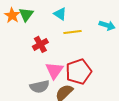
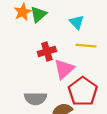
pink triangle: (54, 70) -> (64, 69), moved
red pentagon: (79, 72) -> (83, 91), turned -30

